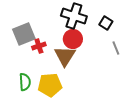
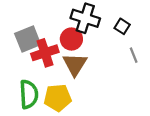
red circle: (73, 39) -> (71, 39), moved
red cross: (39, 46) -> (45, 53), size x1.6
green semicircle: (25, 82) -> (29, 94), size x1.4

